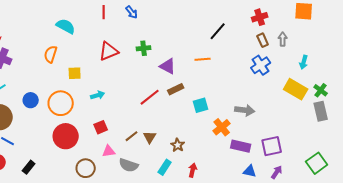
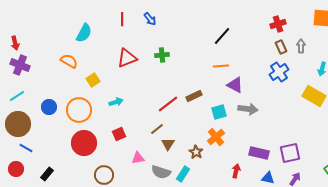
cyan semicircle: (66, 26) -> (84, 33), turned 90
black line: (218, 31) -> (222, 36), moved
orange semicircle: (51, 54) -> (69, 61), turned 102
purple triangle: (168, 66) -> (235, 85), moved
yellow square: (75, 73) -> (93, 80), turned -32
gray arrow: (245, 110) -> (248, 109), moved
orange cross: (222, 127) -> (216, 137), moved
brown line: (132, 136) -> (157, 129), moved
pink triangle: (109, 151) -> (138, 158), moved
gray semicircle: (129, 165) -> (161, 172), moved
red arrow: (193, 170) -> (236, 171), moved

